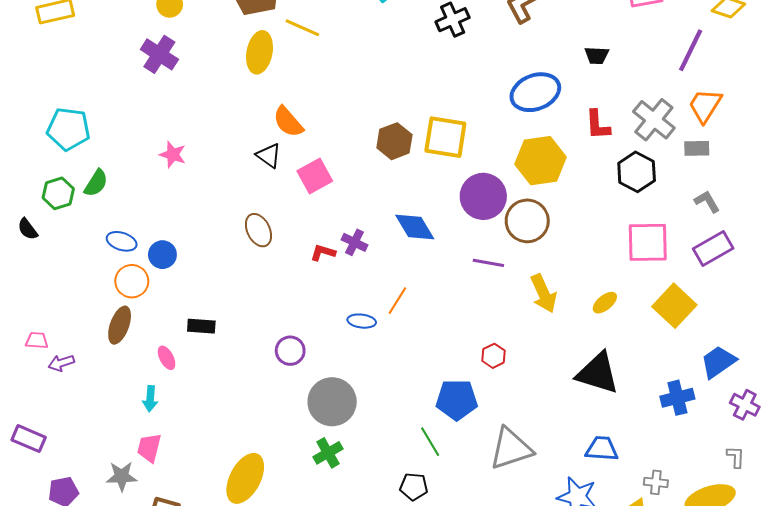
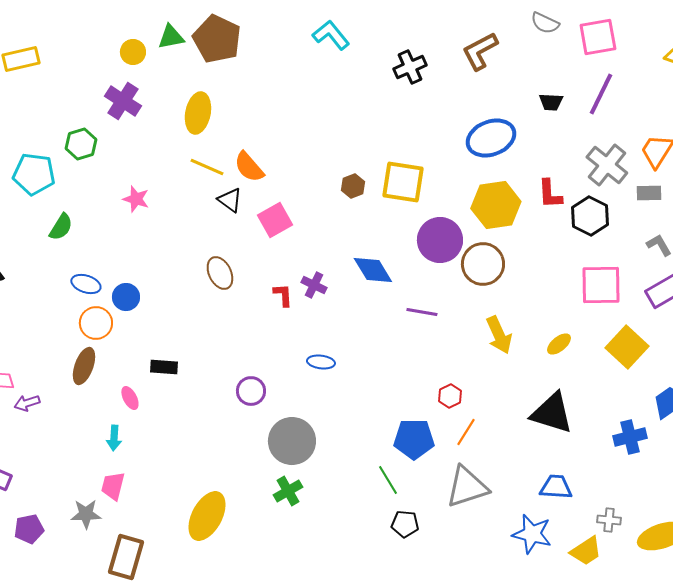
yellow line: (302, 28) -> (207, 167), moved
purple line: (691, 50) -> (601, 94), moved
yellow ellipse: (260, 52) -> (198, 113), moved
red L-shape: (598, 125) -> (550, 194), moved
brown hexagon: (394, 141) -> (353, 186), size x0.7
green hexagon: (58, 193) -> (81, 144), moved
red L-shape: (323, 253) -> (283, 295), turned 70
purple line: (488, 263) -> (422, 312), moved
orange line: (397, 301) -> (466, 432), moved
black pentagon: (414, 487) -> (405, 524), moved

